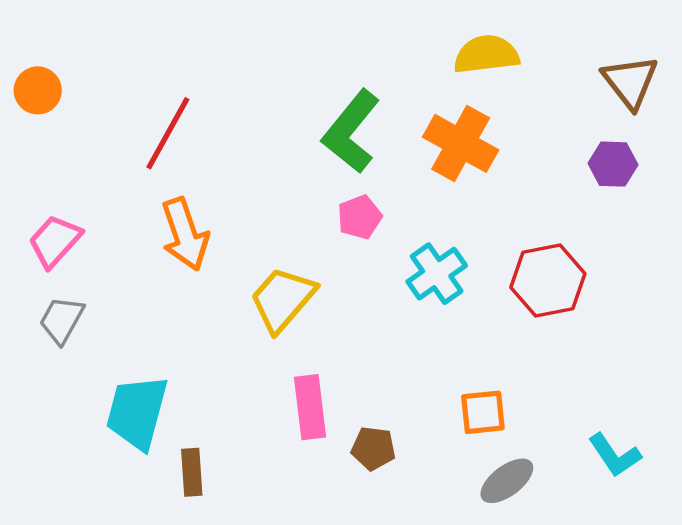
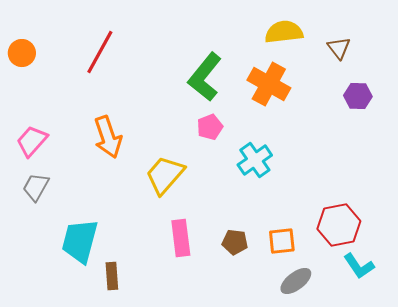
brown triangle: (630, 82) -> (339, 48), moved, size x0.7
red line: (168, 133) -> (100, 52), moved
red hexagon: (548, 280) -> (339, 225), moved
brown pentagon: (373, 448) -> (235, 242), moved

